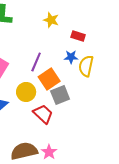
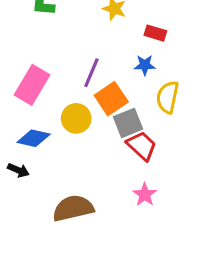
yellow semicircle: (86, 66) -> (168, 97), moved
red trapezoid: (43, 114) -> (142, 146), moved
pink star: (49, 152) -> (145, 195), moved

